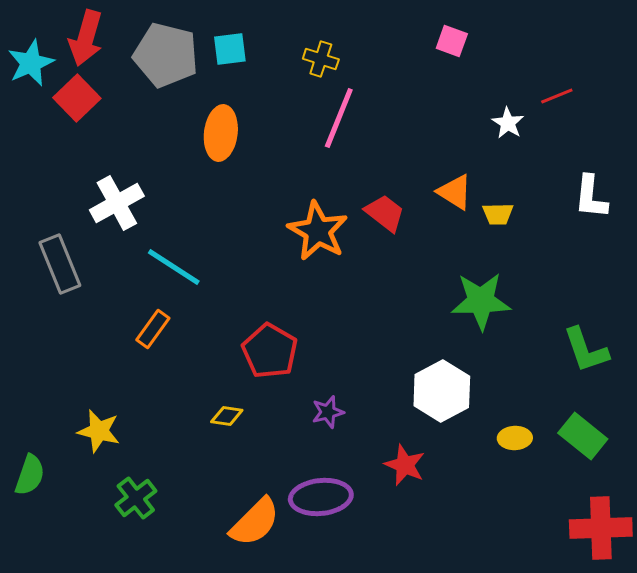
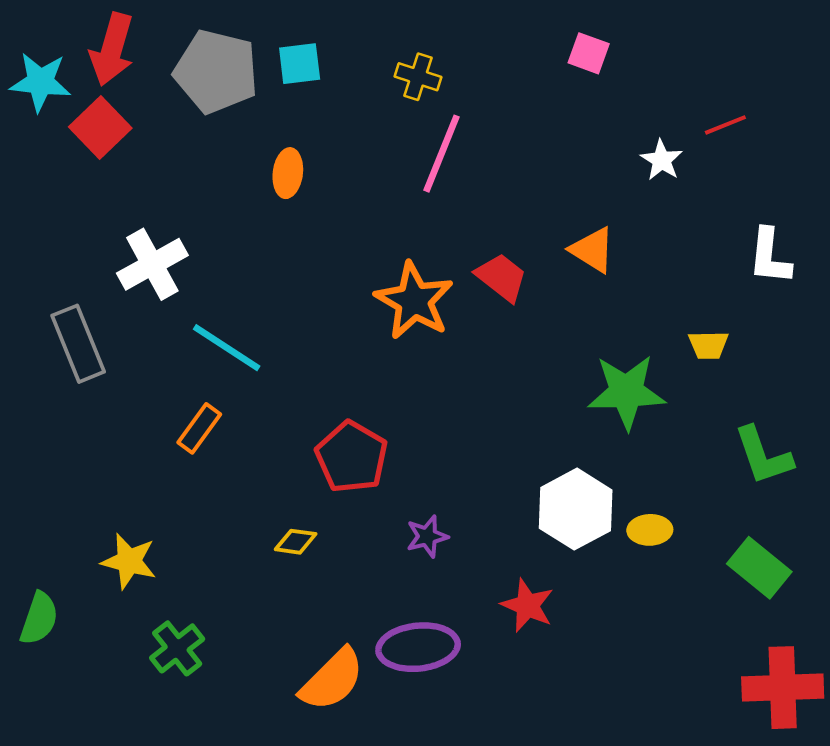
cyan star: (31, 63) -> (40, 82), turned 30
orange ellipse: (221, 133) -> (288, 173), size x0.7
yellow trapezoid: (498, 214) -> (708, 345), moved
yellow ellipse: (515, 438) -> (650, 530), moved

